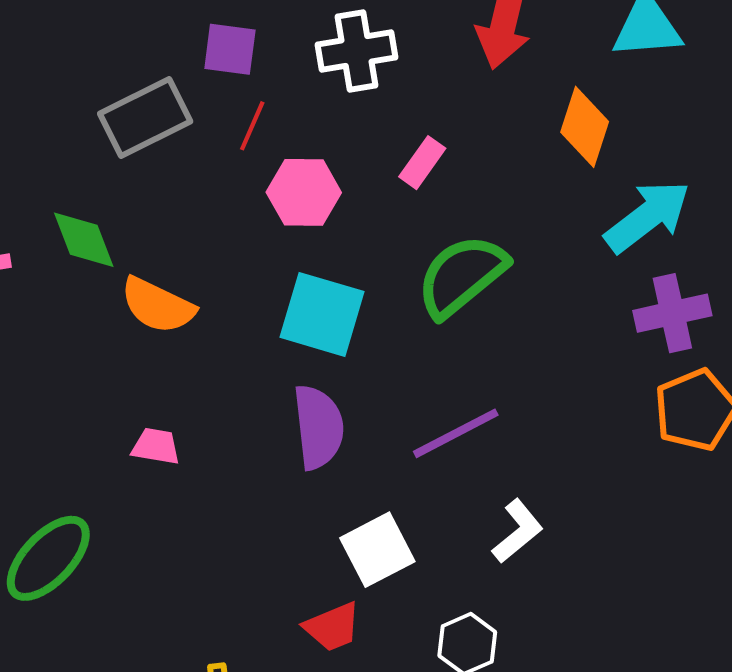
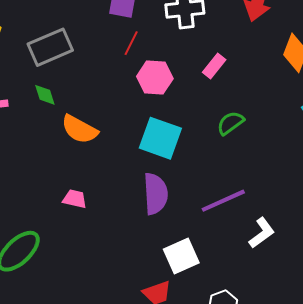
gray rectangle: (145, 117) -> (50, 47), moved
green diamond: (84, 240) -> (45, 95), size x0.7
green semicircle: (462, 276) -> (230, 123), size x0.6
white L-shape: (518, 531) -> (262, 233), moved

